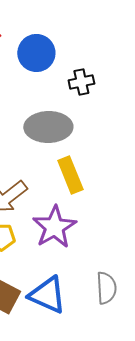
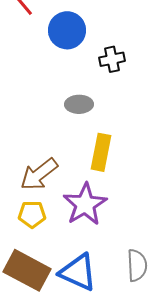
gray ellipse: (48, 127) -> (79, 104), size x0.6
yellow rectangle: (70, 175) -> (101, 152), turned 33

